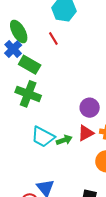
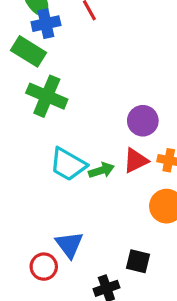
blue cross: (13, 49) -> (46, 24), moved, turned 30
green rectangle: (30, 65) -> (29, 51), moved

